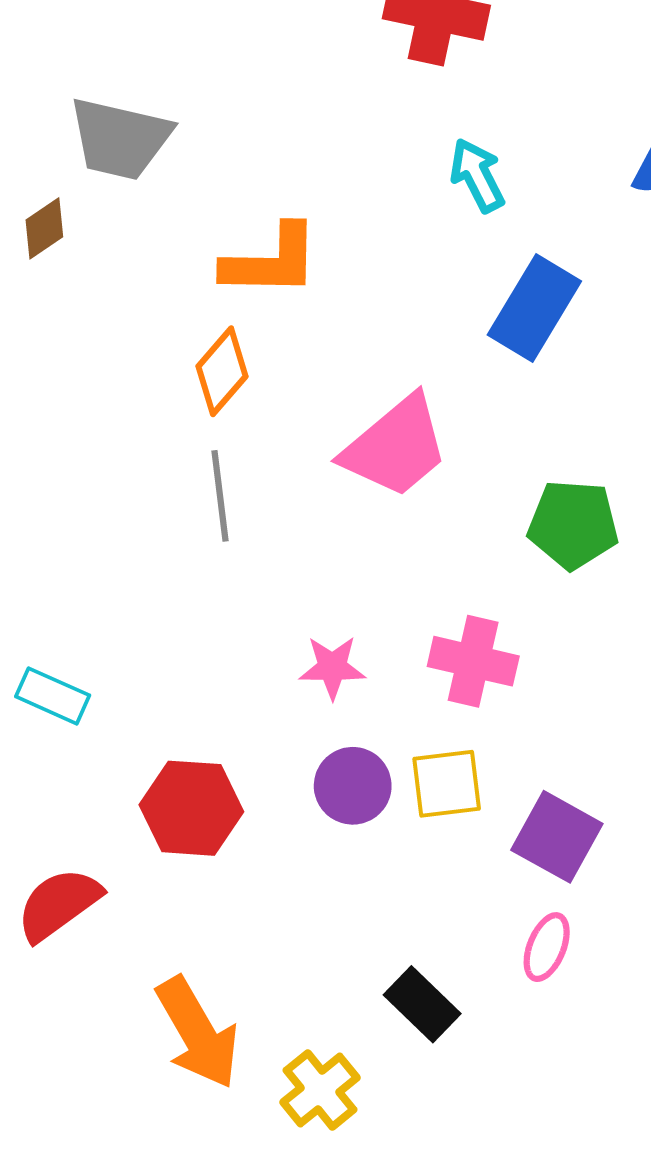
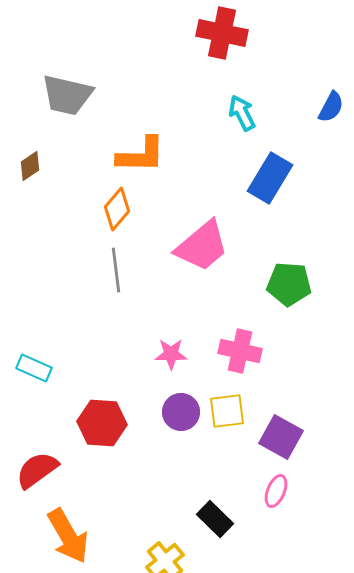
brown diamond: (44, 228) -> (30, 166), moved
orange arrow: (198, 1033) -> (68, 536), moved

